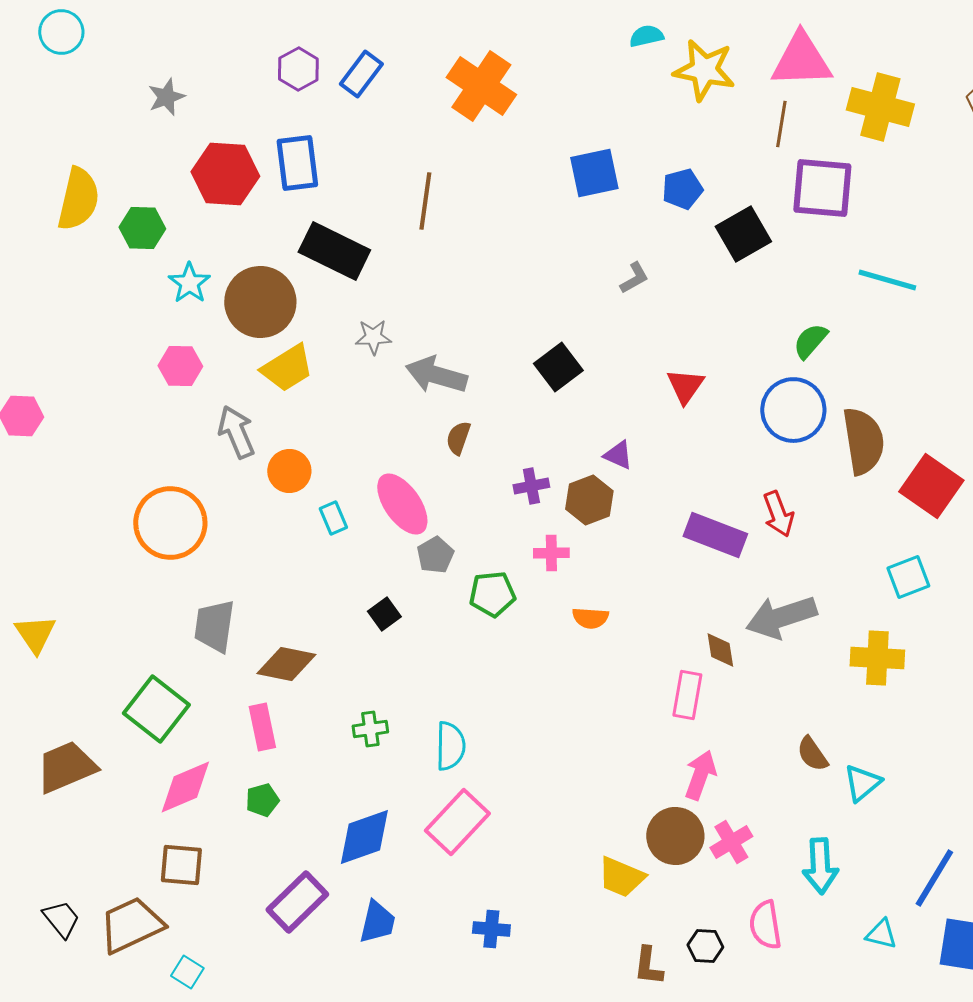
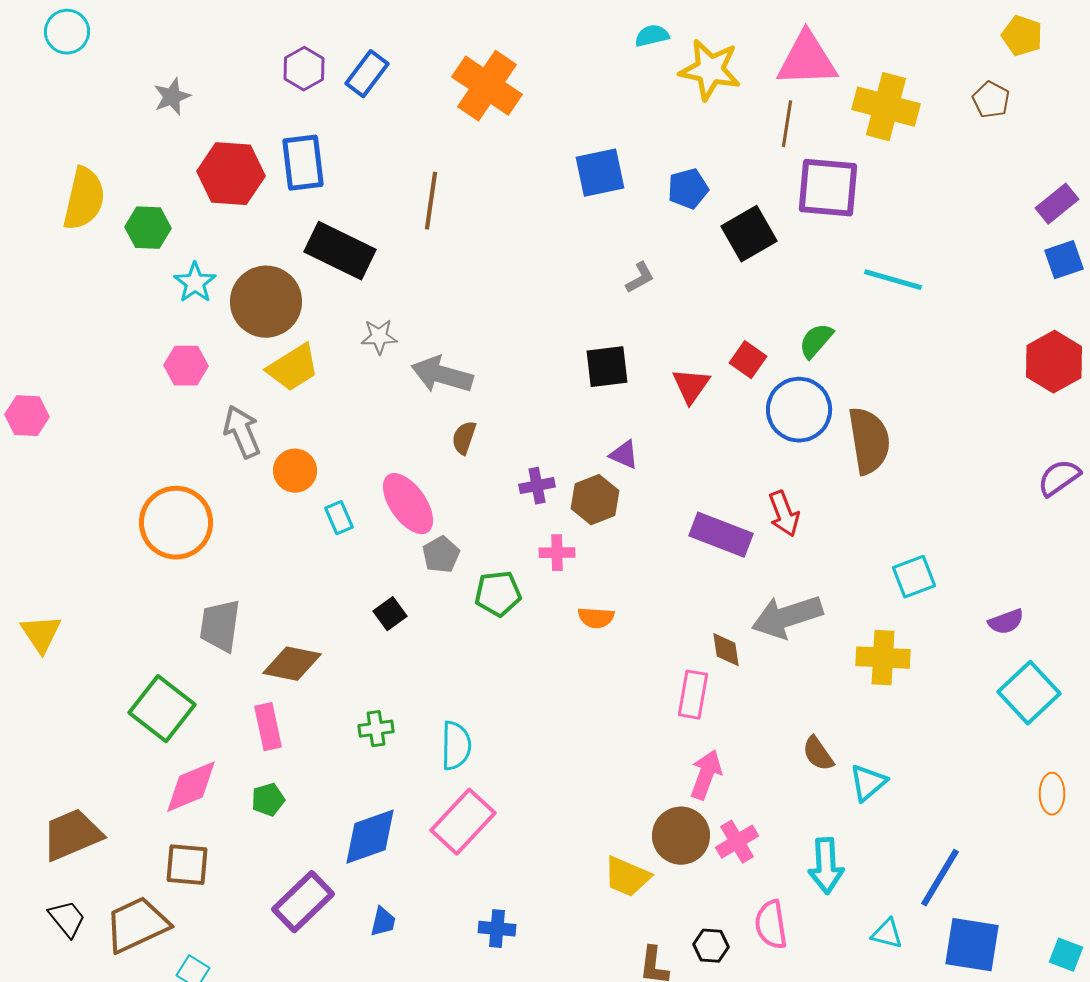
black square: (558, 367) -> (607, 367), moved, turned 30
red square: (931, 486) -> (748, 360), moved, size x0.6
brown trapezoid: (66, 767) -> (72, 835), moved
blue trapezoid: (377, 922) -> (383, 922), size x0.7

